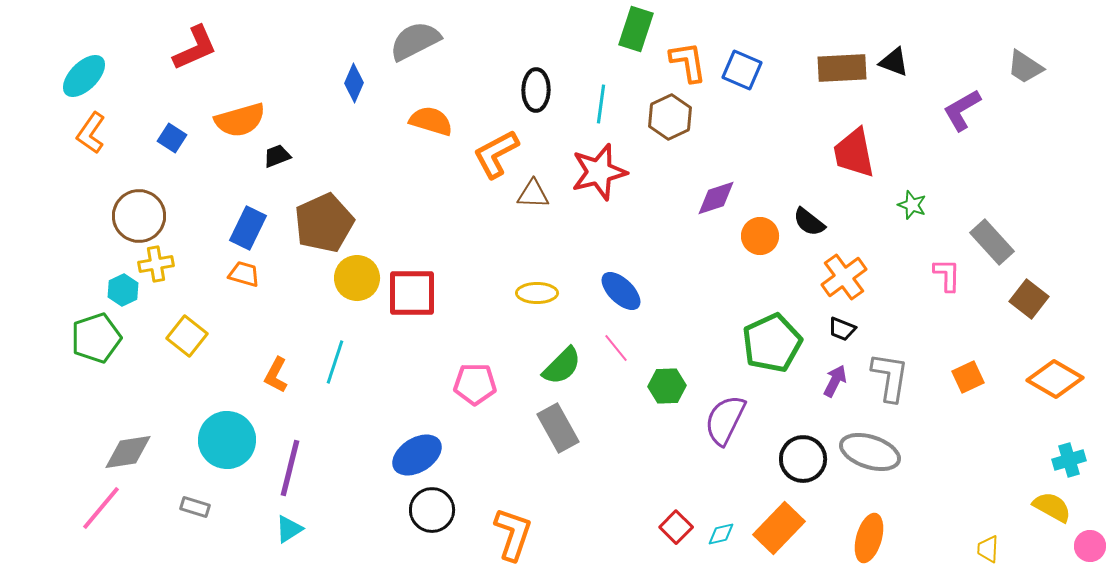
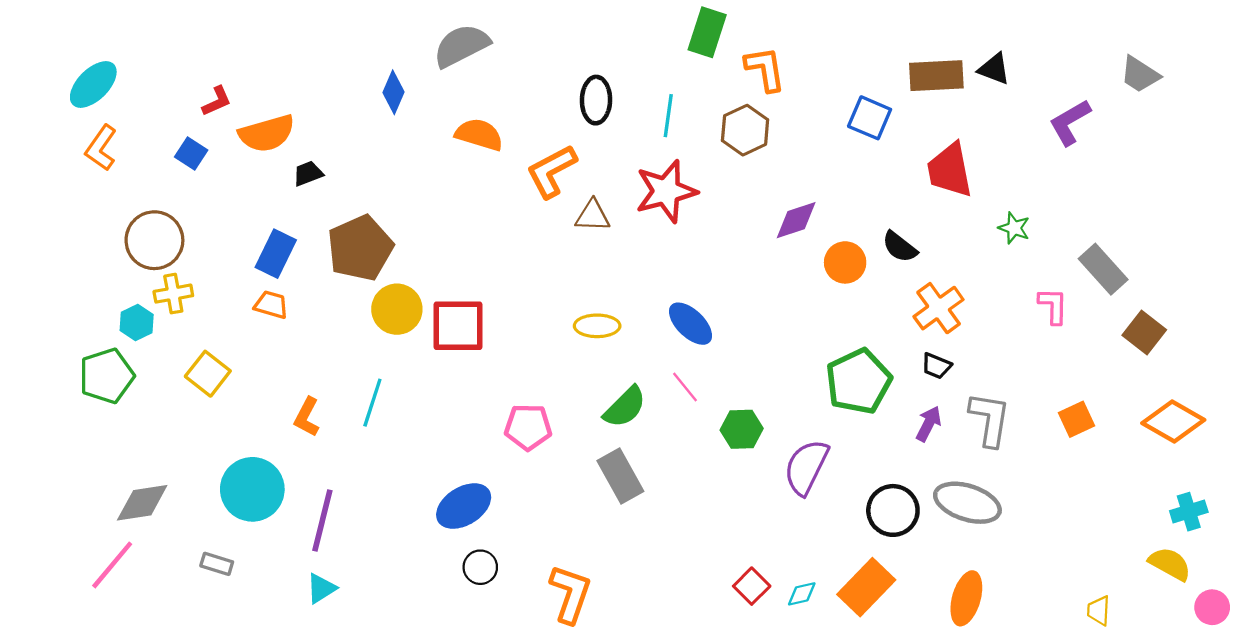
red L-shape: (195, 48) -> (217, 101), moved, size x0.6
blue square: (742, 70) -> (870, 118), moved
black circle: (432, 510) -> (480, 567), size x0.7

